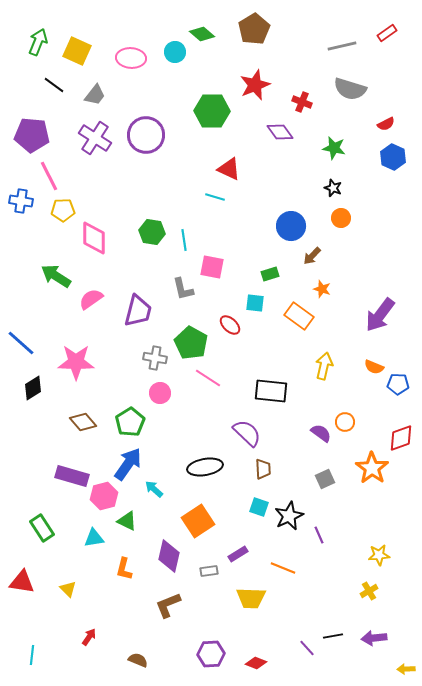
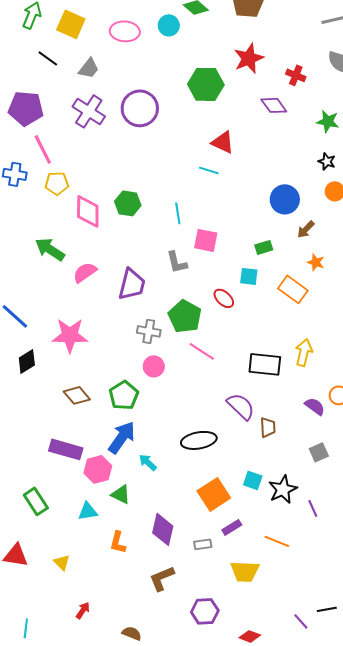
green hexagon: (152, 232) -> (128, 203), moved
yellow arrow: (324, 366) -> (304, 352), moved
brown trapezoid: (263, 469) -> (268, 427), moved
orange square: (198, 521) -> (214, 494), moved
purple hexagon: (211, 654) -> (205, 611), moved

